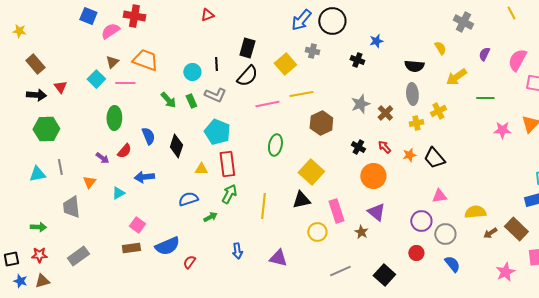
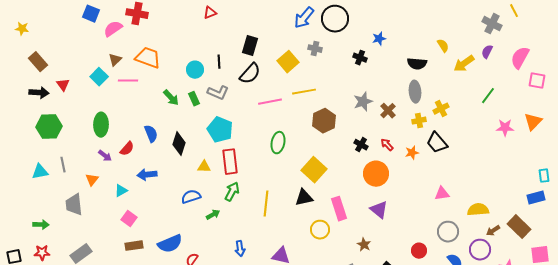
gray cross: (463, 22) -> (492, 24), moved
yellow arrow: (456, 77) -> (464, 64), moved
green line: (485, 98) -> (488, 96), turned -54
green ellipse: (114, 118) -> (101, 125), moved
black trapezoid: (434, 158) -> (437, 143), moved
purple circle: (421, 221) -> (480, 250), moved
pink square: (137, 225) -> (129, 219), moved
brown star: (361, 232) -> (364, 245), moved

